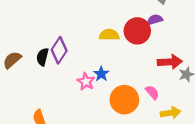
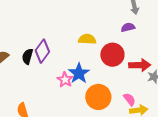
red circle: (137, 31) -> (112, 55), moved
blue star: (101, 74) -> (79, 73), size x1.5
pink semicircle: (152, 92) -> (129, 99), moved

